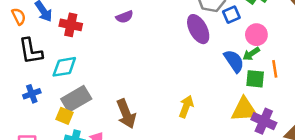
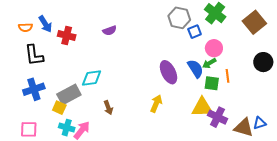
orange semicircle: (19, 16) -> (25, 27), turned 112
purple ellipse: (198, 29) -> (168, 72), moved
cyan diamond: (64, 67) -> (92, 78), moved
blue cross: (32, 94) -> (34, 89), size x1.5
brown arrow: (126, 114) -> (108, 108), size x0.6

